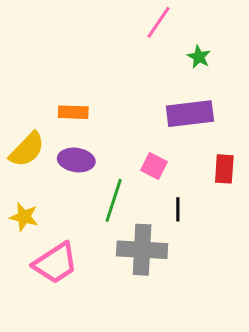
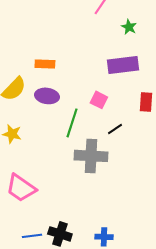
black line: (178, 209) -> (115, 129), turned 56
pink trapezoid: (55, 263) -> (21, 188), moved, turned 68

